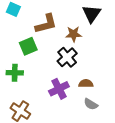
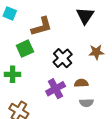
brown star: (74, 34) -> (96, 52), moved
gray semicircle: (91, 104) -> (86, 103), turned -32

